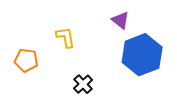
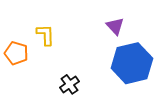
yellow L-shape: (66, 37) -> (45, 35), moved

